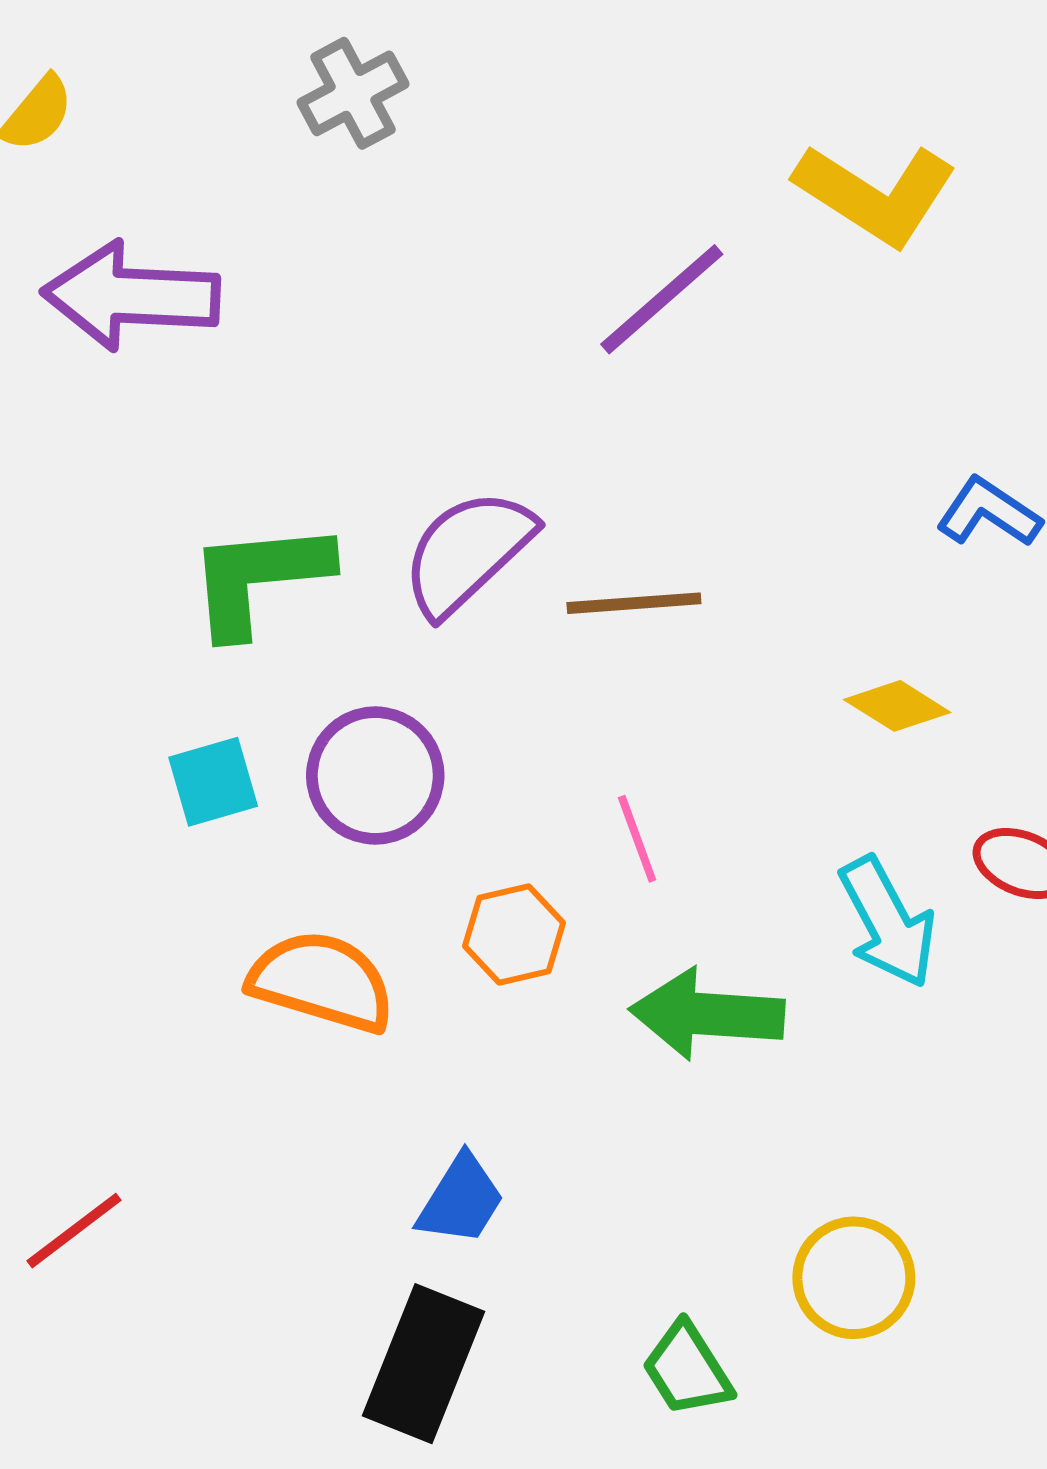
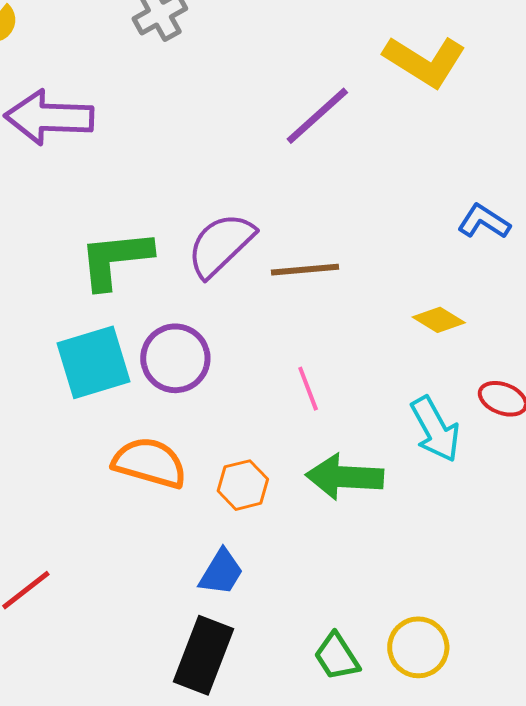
cyan square: (213, 782) -> (93, 362), size x1.6
orange hexagon: (514, 935) -> (243, 485), moved
yellow circle: (854, 1278) -> (418, 647), moved

